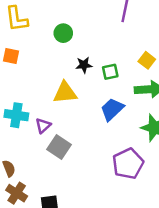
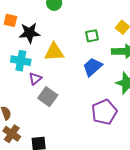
black star: (84, 65) -> (30, 33), moved, size x1.5
cyan cross: (16, 115) -> (21, 61), moved

